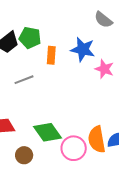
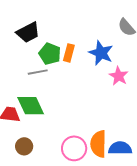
green pentagon: (30, 38) -> (50, 54), moved
green diamond: (47, 132) -> (31, 106), moved

